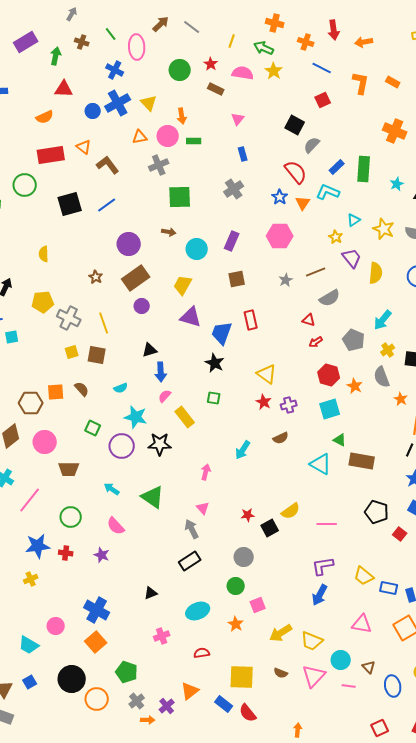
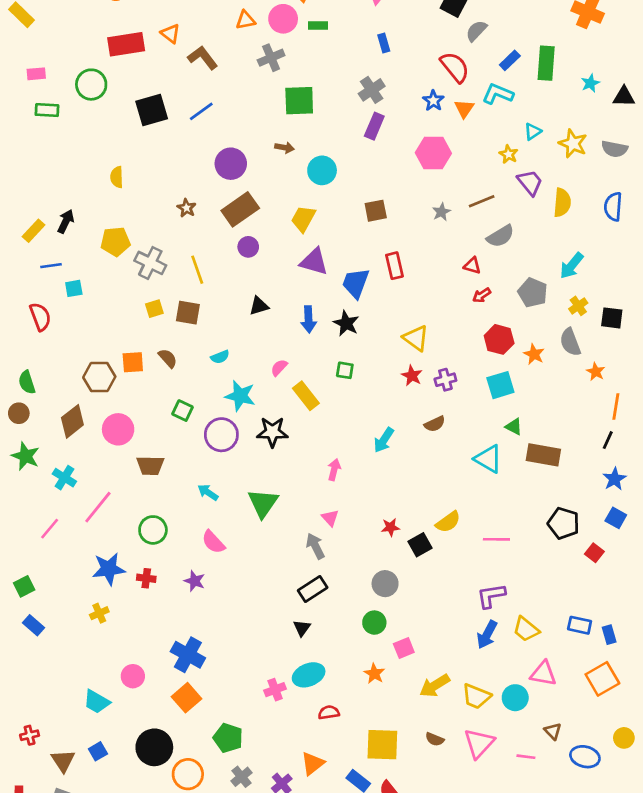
purple rectangle: (232, 241) -> (374, 126), moved
blue arrow: (161, 372) -> (309, 319), moved
green triangle: (153, 497) -> (263, 503), turned 30
yellow trapezoid: (364, 576) -> (526, 629), moved
black triangle: (151, 593) -> (302, 628), moved, turned -32
cyan ellipse: (198, 611) -> (309, 675), moved
cyan circle: (341, 660) -> (515, 698), moved
blue ellipse: (393, 686) -> (585, 757), turned -65

